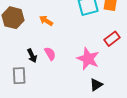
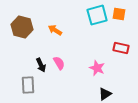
red rectangle: (112, 39) -> (121, 48), turned 49
pink star: (88, 59) -> (97, 68), size x0.7

